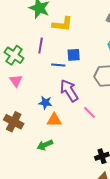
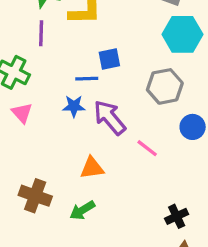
purple line: (41, 46) -> (41, 33), moved
blue star: (45, 103) -> (74, 106), moved
brown cross: (14, 122) -> (35, 196), moved

